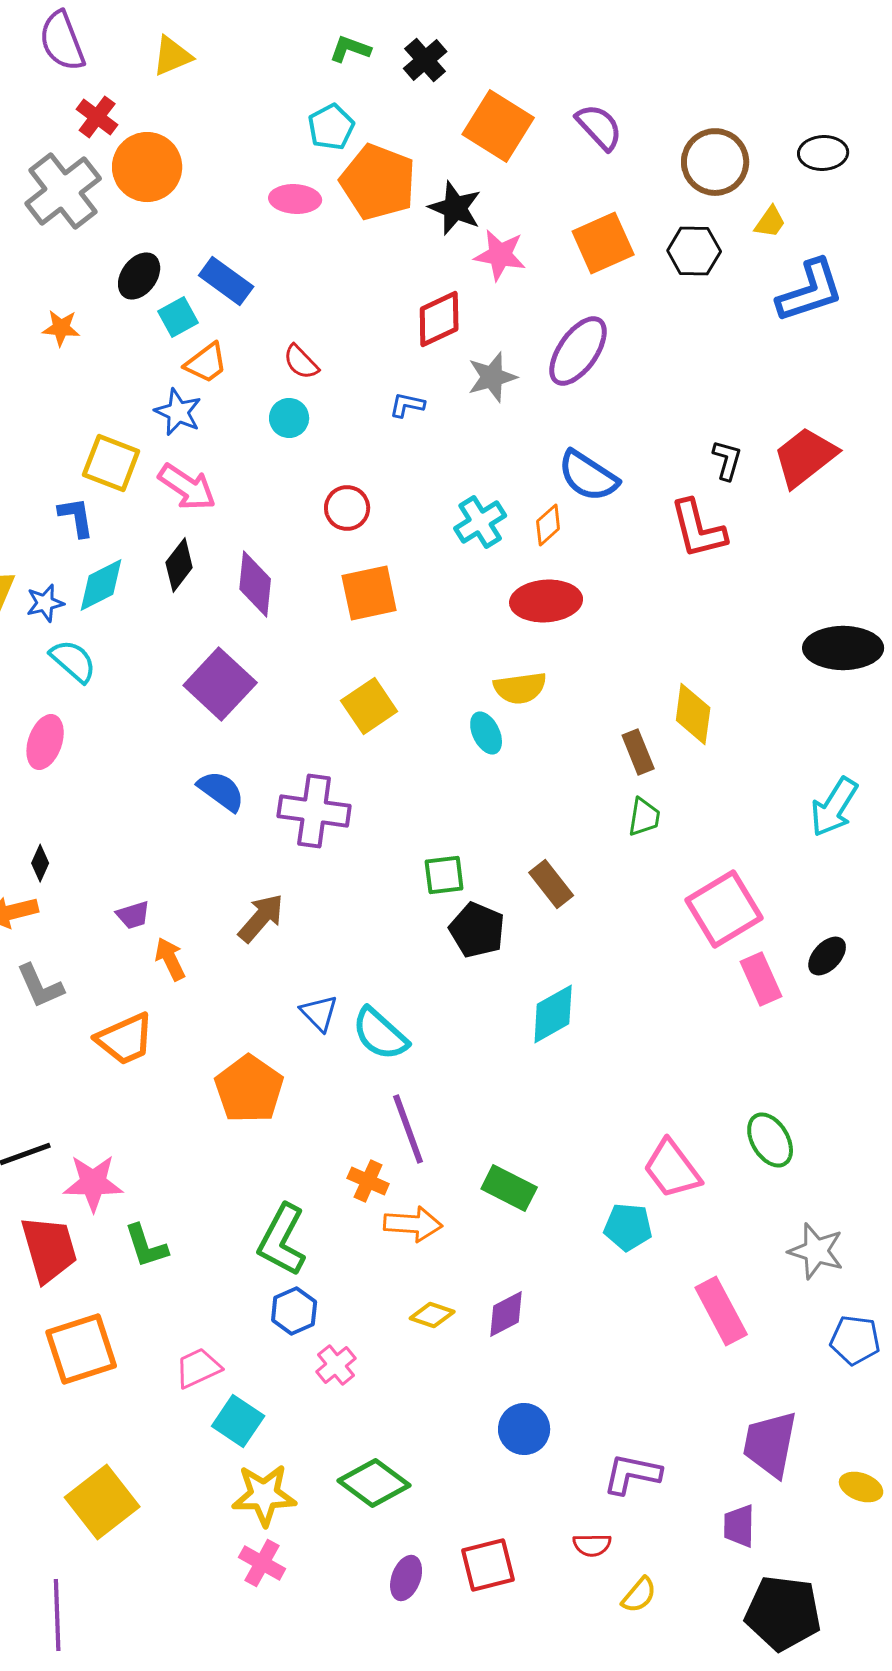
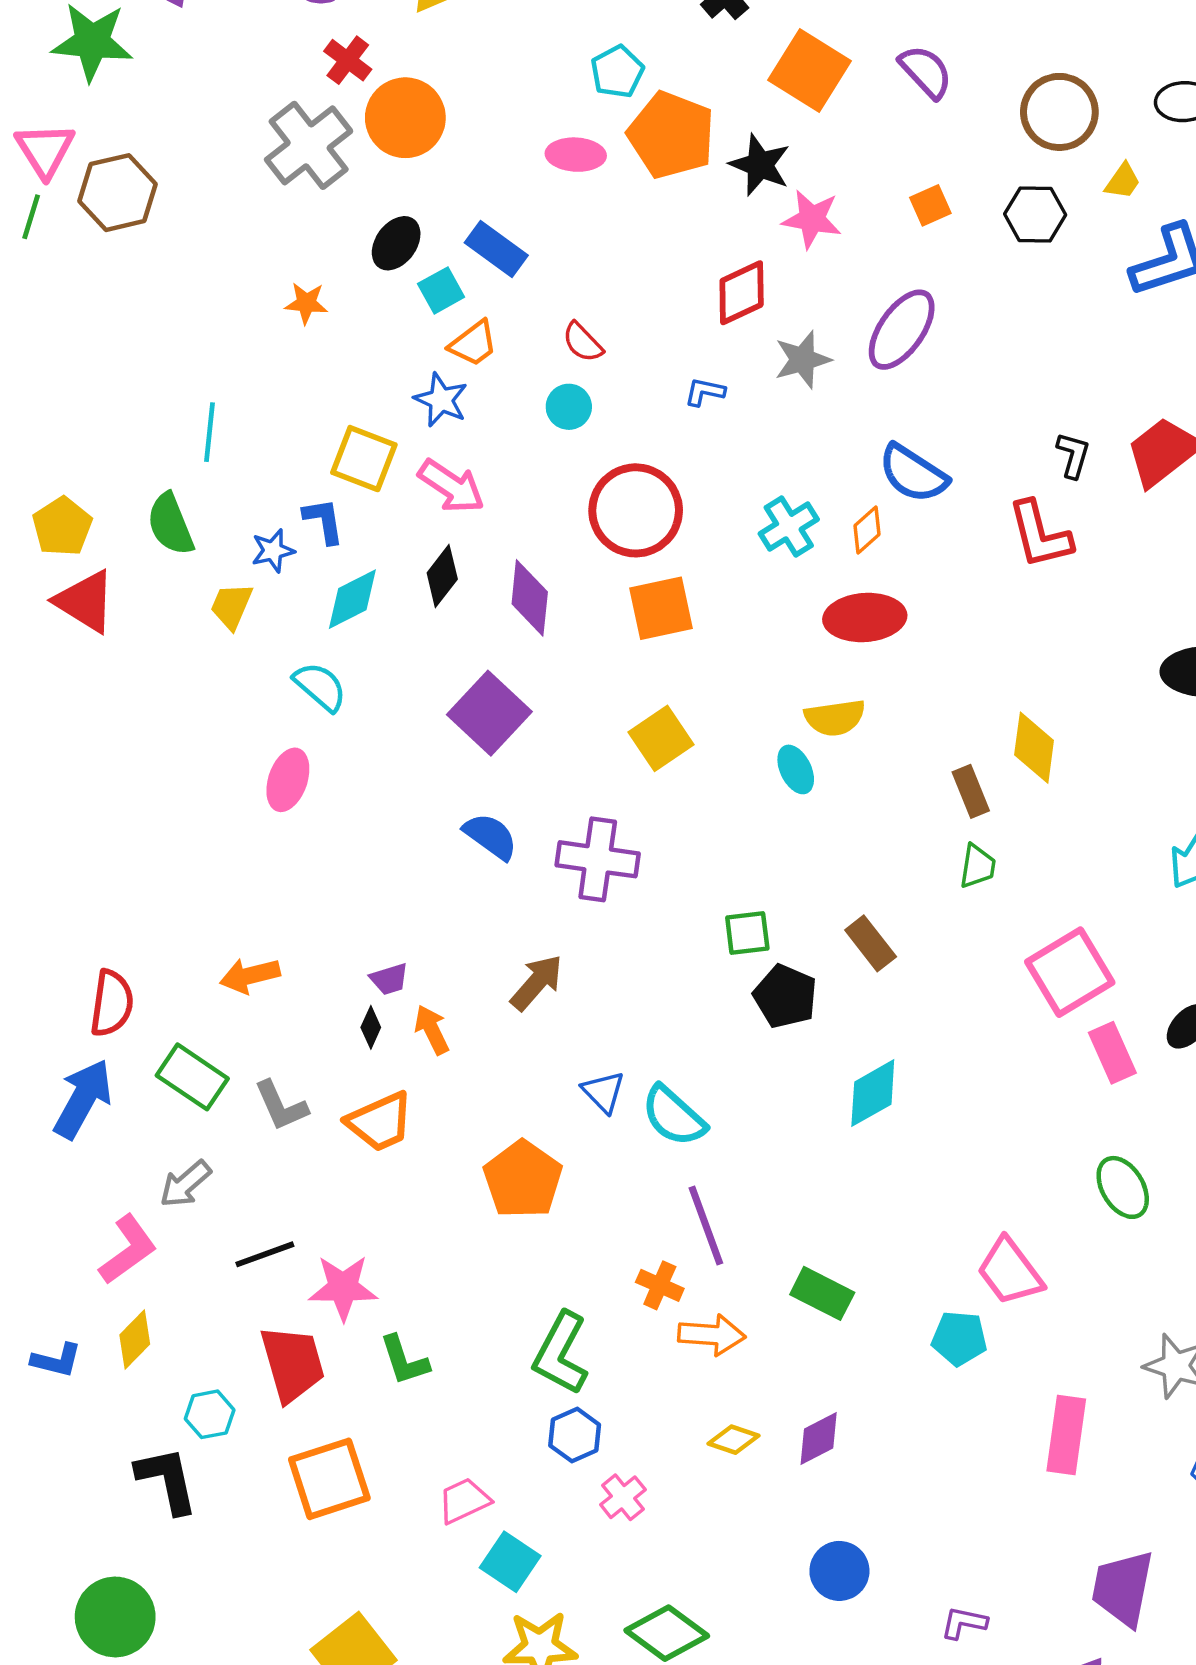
orange square: (603, 243) -> (930, 205), size x0.6
red circle: (347, 508) -> (636, 510), size x1.8
blue star: (45, 603) -> (273, 551), moved
black diamond: (40, 863) -> (371, 1027), moved
gray L-shape: (40, 986) -> (281, 1106), moved
green ellipse: (770, 1140) -> (1123, 1187), moved
pink rectangle: (721, 1311) -> (1066, 1435), turned 36
purple L-shape: (632, 1474) -> (964, 1623), size x0.7

